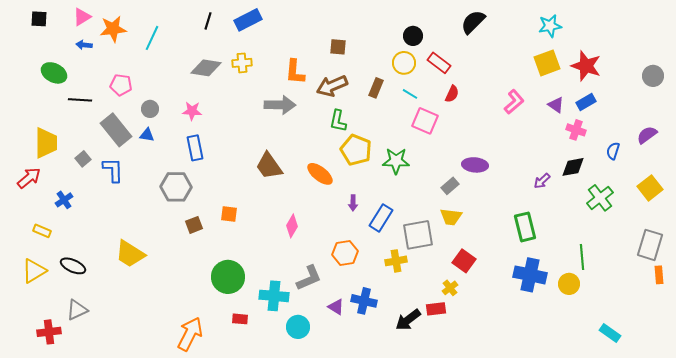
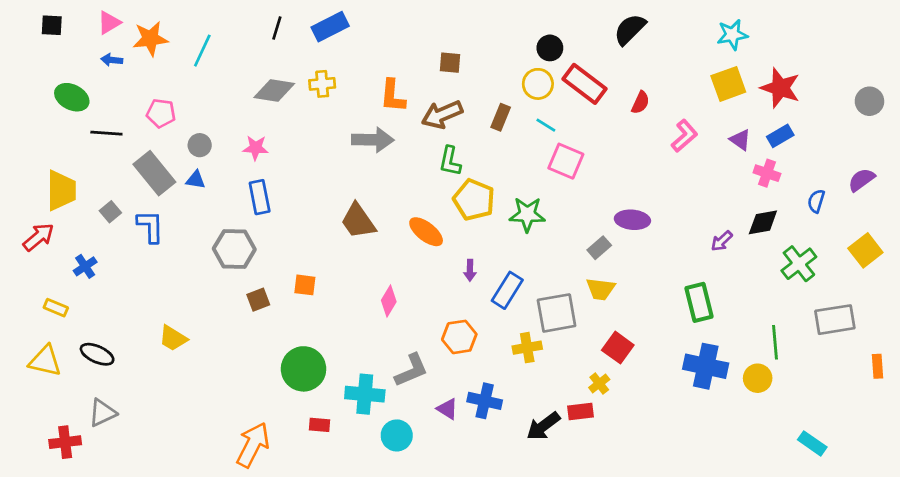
red rectangle: (439, 63) -> (585, 84), size x1.4
red semicircle: (452, 94) -> (640, 103), moved
gray rectangle: (650, 245) -> (835, 320), moved, turned 64
yellow trapezoid: (130, 254) -> (173, 338), size x0.7
yellow triangle: (34, 271) -> (45, 361), turned 44

